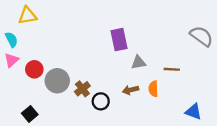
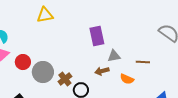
yellow triangle: (27, 16) -> (45, 15), moved
orange semicircle: (153, 89) -> (127, 79), turned -64
brown arrow: (130, 90) -> (102, 71), moved

